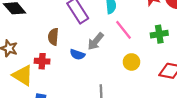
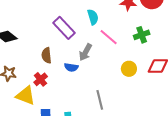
red cross: (42, 61) -> (41, 79), turned -32
yellow circle: (131, 62) -> (129, 69), moved

